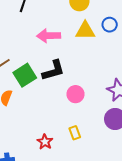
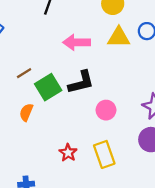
yellow rectangle: (75, 133) -> (104, 154), size x1.6
red star: (45, 142) -> (68, 153), moved

